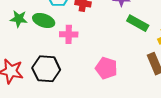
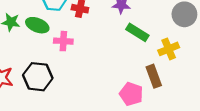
pink pentagon: (106, 68) -> (131, 94), moved

